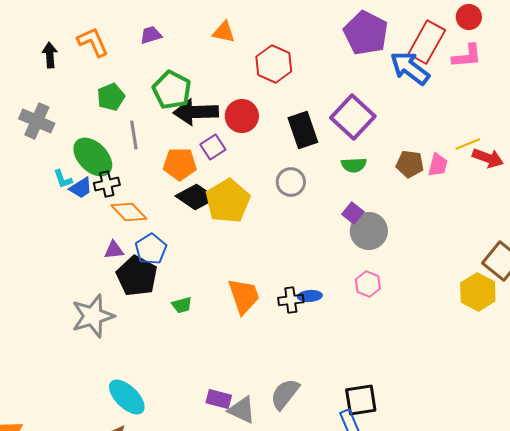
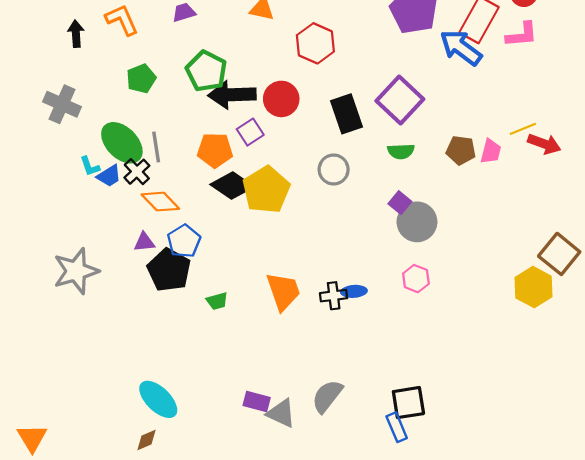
gray line: (134, 135) -> (156, 147), moved
black cross: (107, 184) -> (137, 172), turned -30
gray star: (93, 316) -> (76, 271), moved

